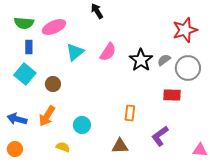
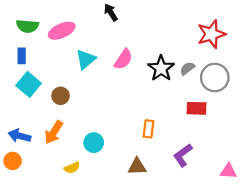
blue rectangle: (29, 47) -> (22, 56), moved
yellow semicircle: (63, 147) -> (72, 168), turned 136
orange circle: (15, 149) -> (13, 161), moved

